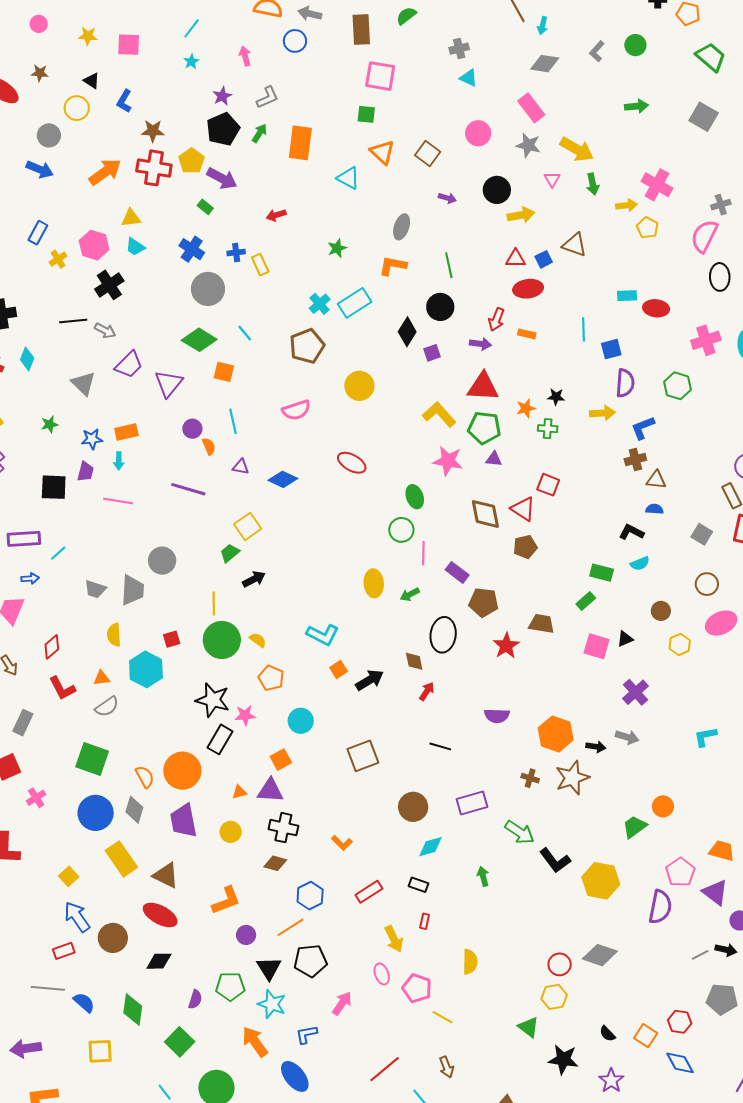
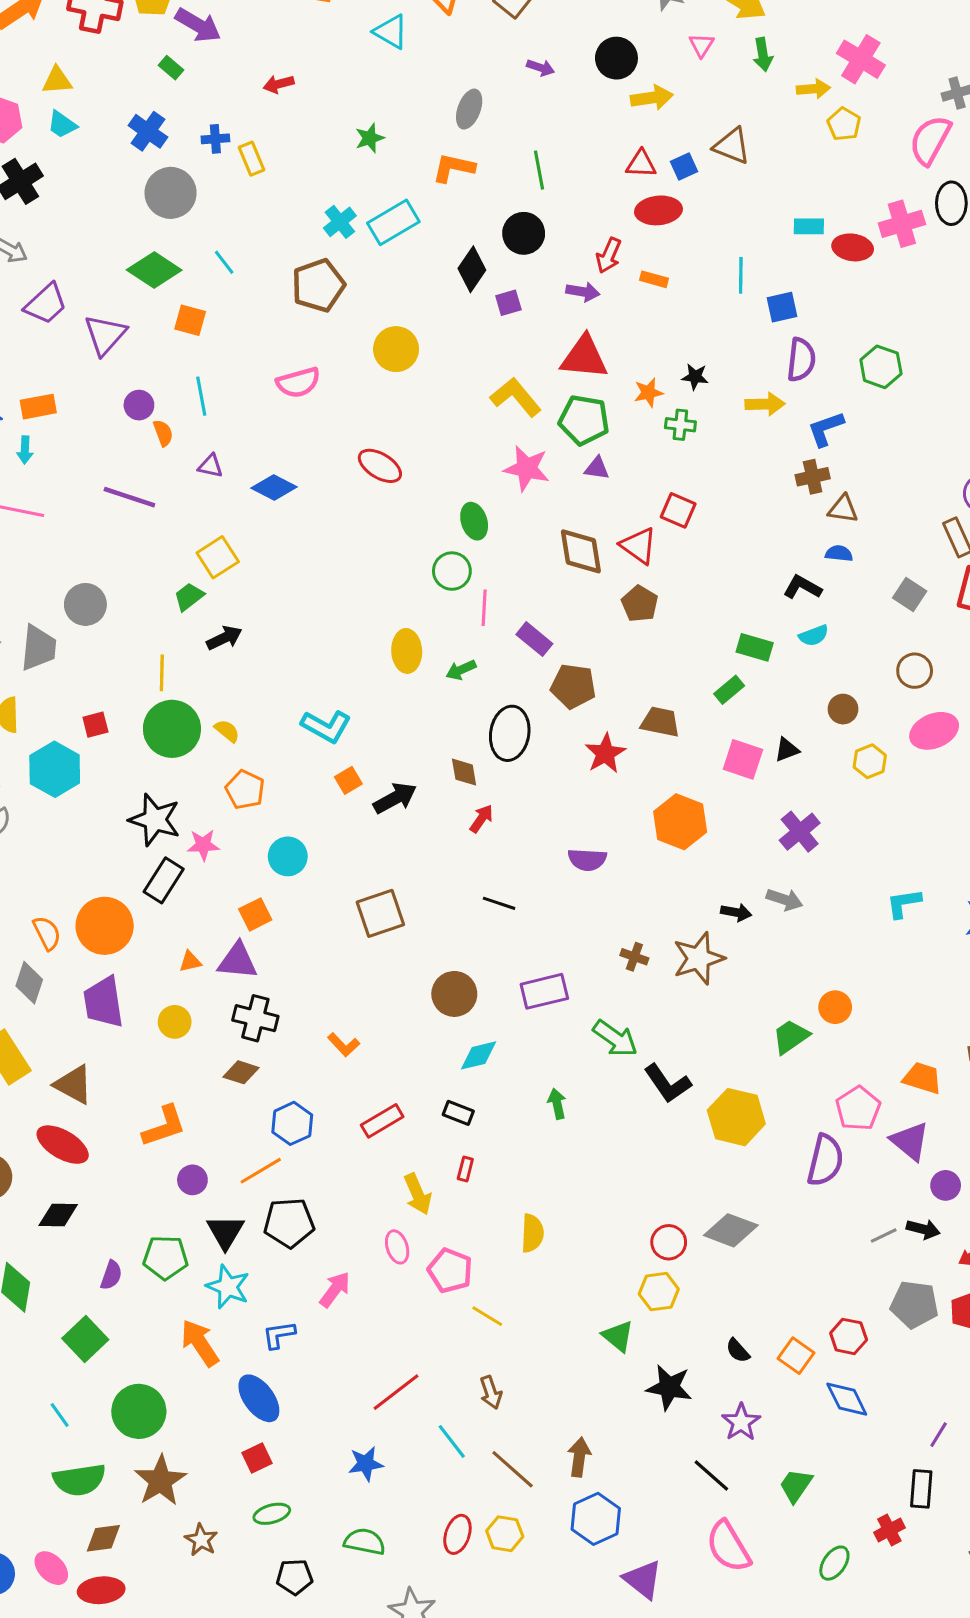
pink cross: (706, 340) -> (902, 224), moved
brown pentagon: (525, 547) -> (640, 604), turned -30
orange hexagon: (556, 734) -> (680, 822), moved

